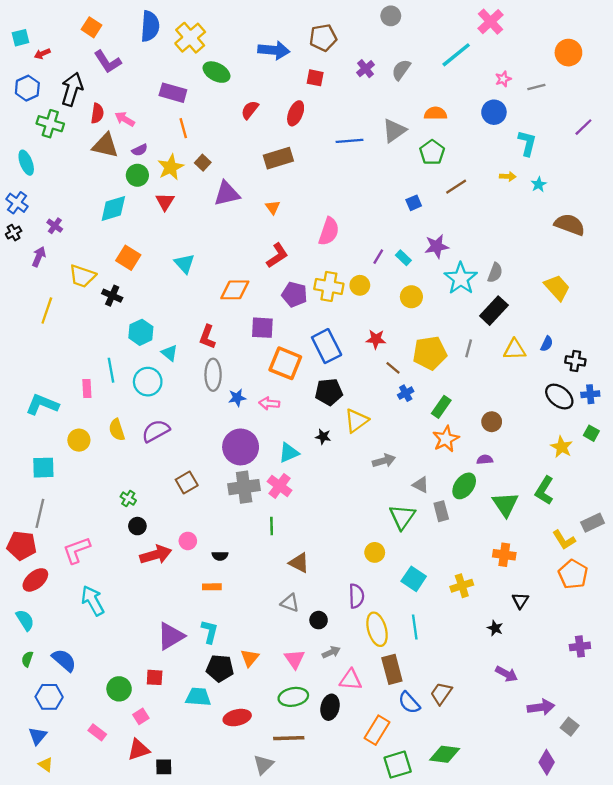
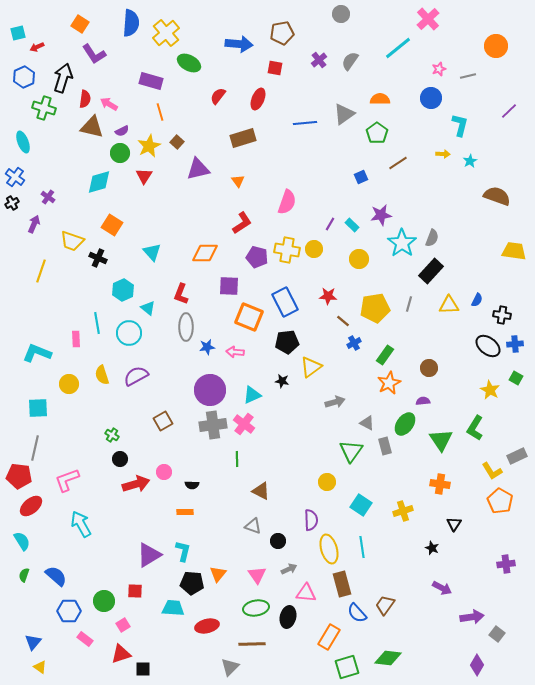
cyan triangle: (184, 264) -> (152, 252), moved
yellow trapezoid: (557, 288) -> (514, 251), moved, turned -40
blue hexagon: (49, 697) -> (69, 611), moved

